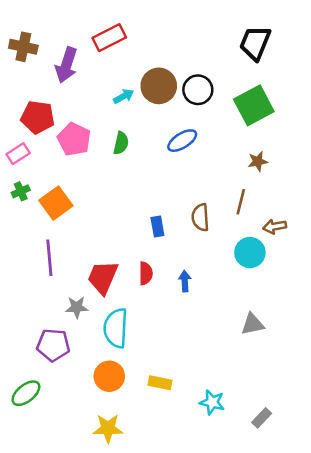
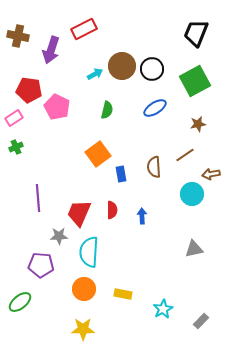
blue ellipse: (182, 141) -> (155, 108), moved
green semicircle: (121, 143) -> (107, 110), moved
brown line: (241, 202) -> (185, 155), turned 42
orange square: (56, 203) -> (98, 154), moved
cyan star: (212, 402) -> (163, 309), turned 30

